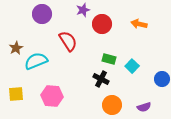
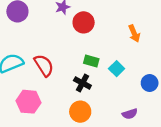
orange arrow: (139, 24) -> (134, 33), moved, turned -126
red semicircle: (68, 41) -> (44, 65), moved
orange circle: (112, 105) -> (80, 112), moved

